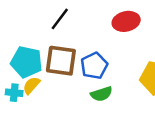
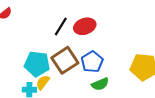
red ellipse: (126, 21) -> (85, 26), moved
brown square: (61, 61) -> (65, 60), turned -36

